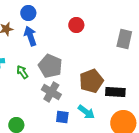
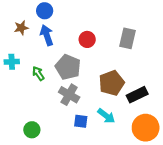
red circle: (76, 25) -> (87, 39), moved
gray rectangle: (124, 39) -> (128, 38), moved
black rectangle: (115, 92) -> (137, 95), turned -30

